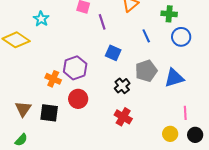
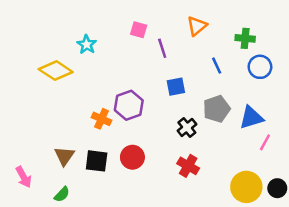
blue square: (113, 53) -> (176, 87), turned -35
red circle: (78, 99) -> (132, 157), moved
pink line: (185, 113) -> (265, 142), moved, turned 32
yellow circle: (170, 134) -> (246, 187), size x1.6

